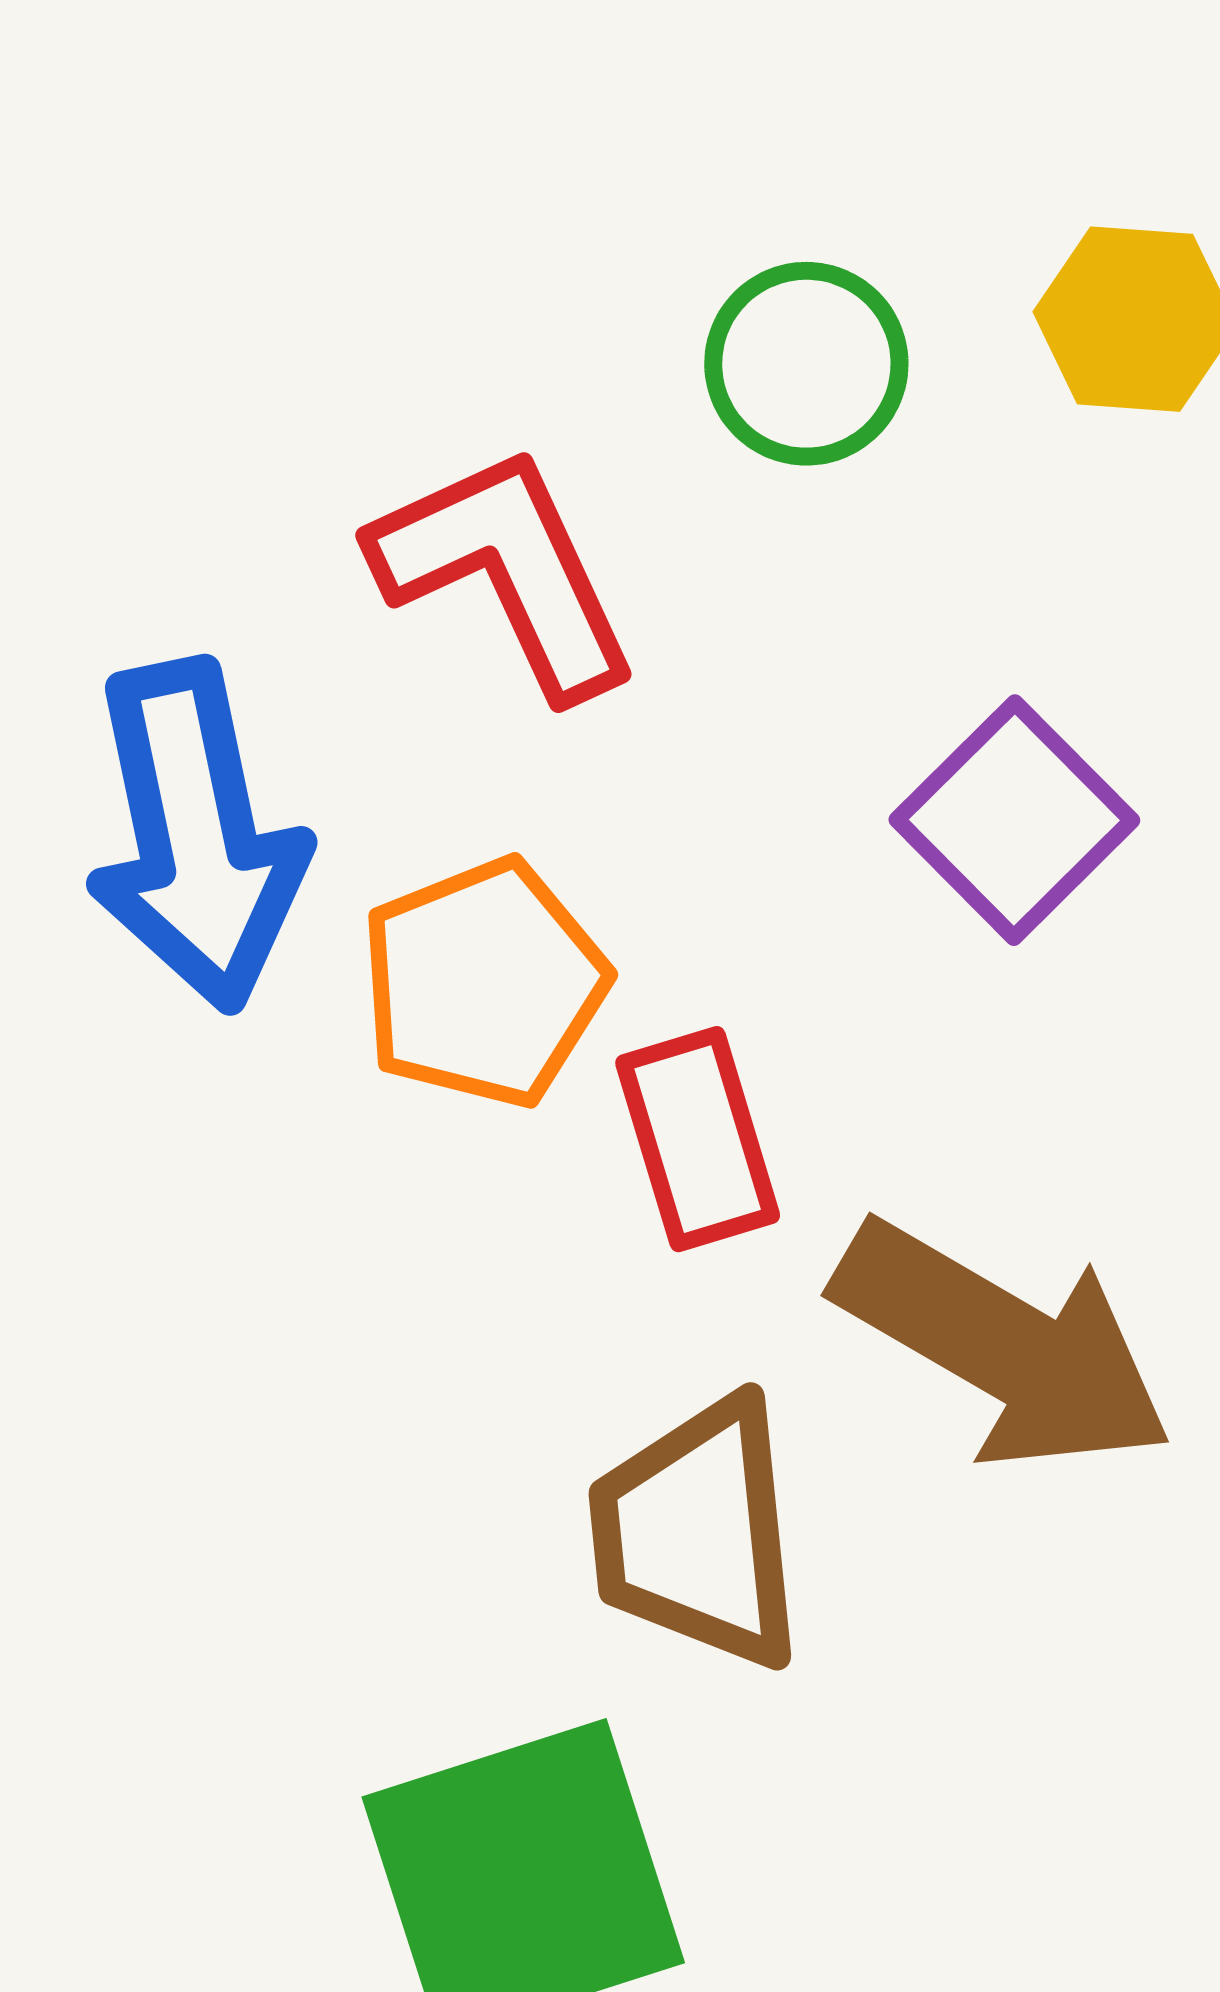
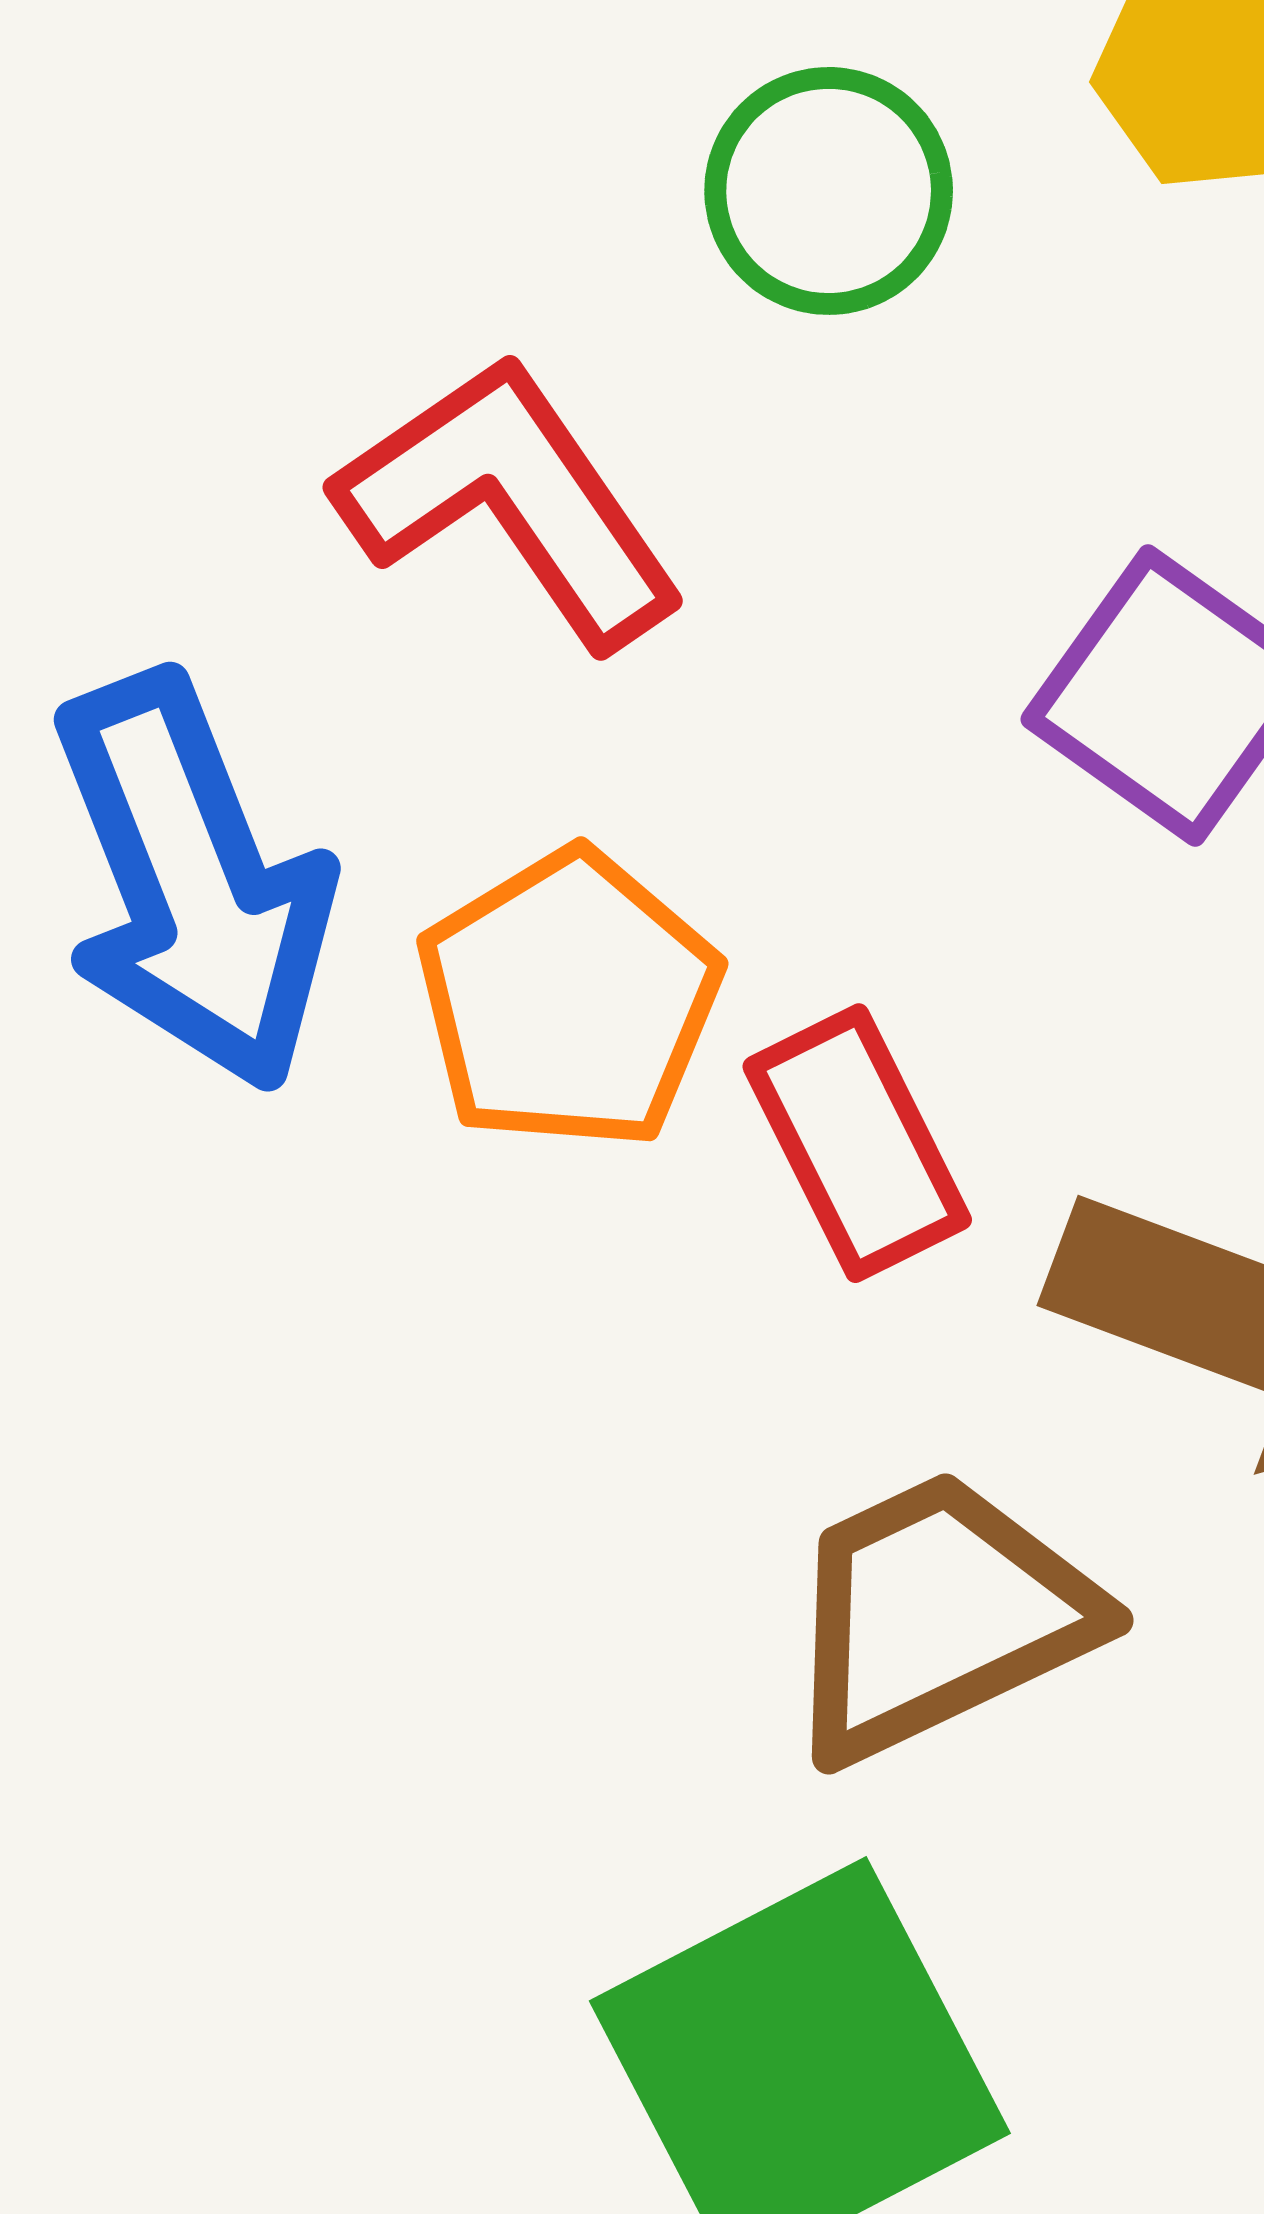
brown trapezoid: (697, 1533) -> (938, 1616), turned 80

